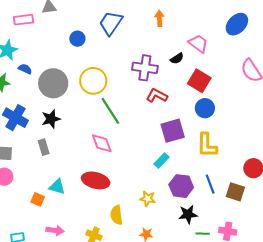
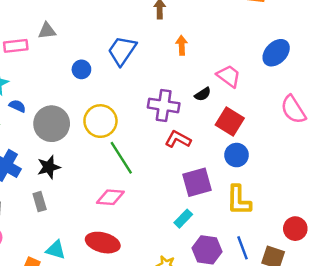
pink diamond: (102, 143) -> (110, 197), turned -65

